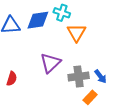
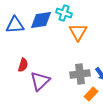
purple triangle: (50, 63) -> (40, 81), moved
red semicircle: (12, 79) -> (23, 65), moved

